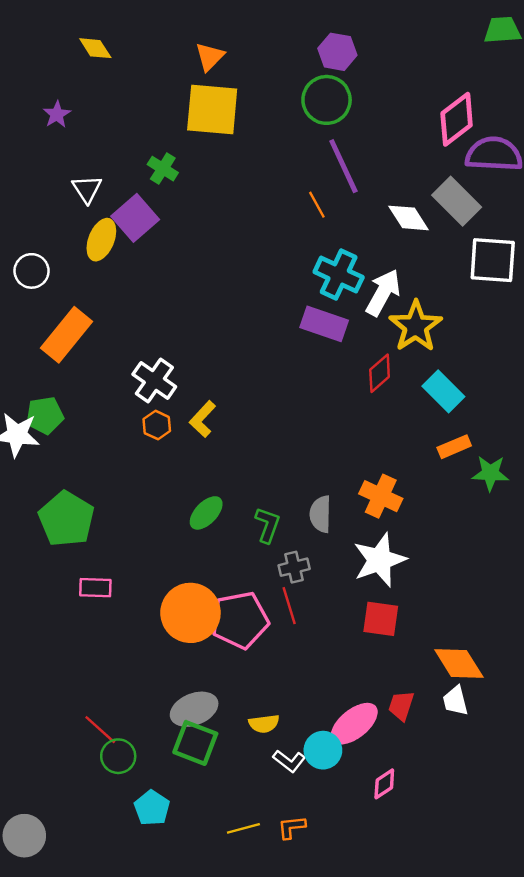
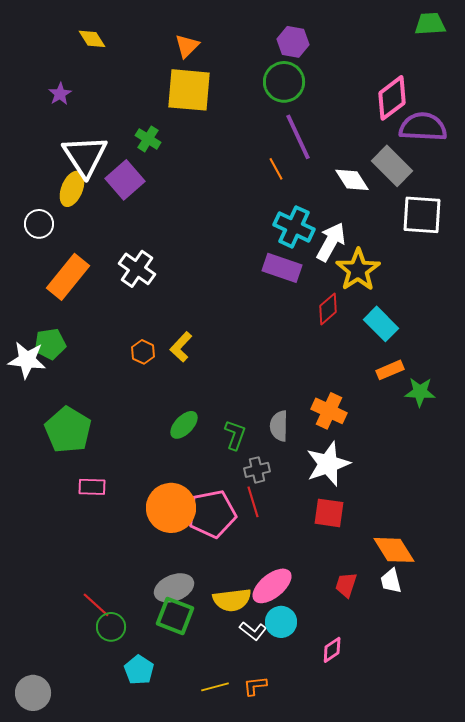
white triangle: (87, 189) -> (85, 156), size x1.8
yellow ellipse: (101, 240) -> (72, 189), moved
white cross: (154, 380) -> (137, 269), moved
yellow semicircle: (264, 724) -> (232, 600), size x1.5
pink ellipse: (354, 724) -> (272, 586), moved

